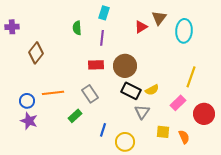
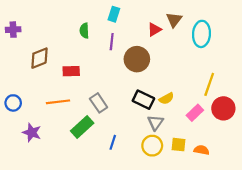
brown diamond: (36, 53) -> (39, 58), turned 30
red rectangle: (96, 65) -> (71, 71), moved
brown circle: (125, 66) -> (137, 59), moved
blue circle: (27, 101) -> (13, 103), moved
red circle: (204, 114) -> (223, 108), moved
green rectangle: (75, 116) -> (82, 127), size x1.5
orange semicircle: (184, 137) -> (201, 150), turned -56
yellow circle: (125, 142) -> (152, 146), moved

